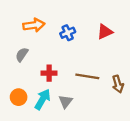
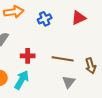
gray triangle: (65, 102) -> (69, 82), moved

